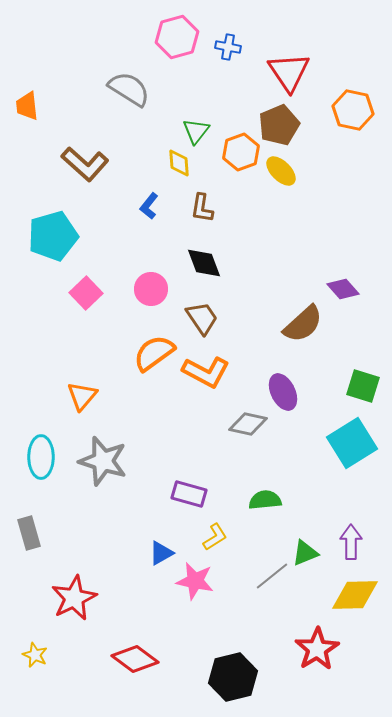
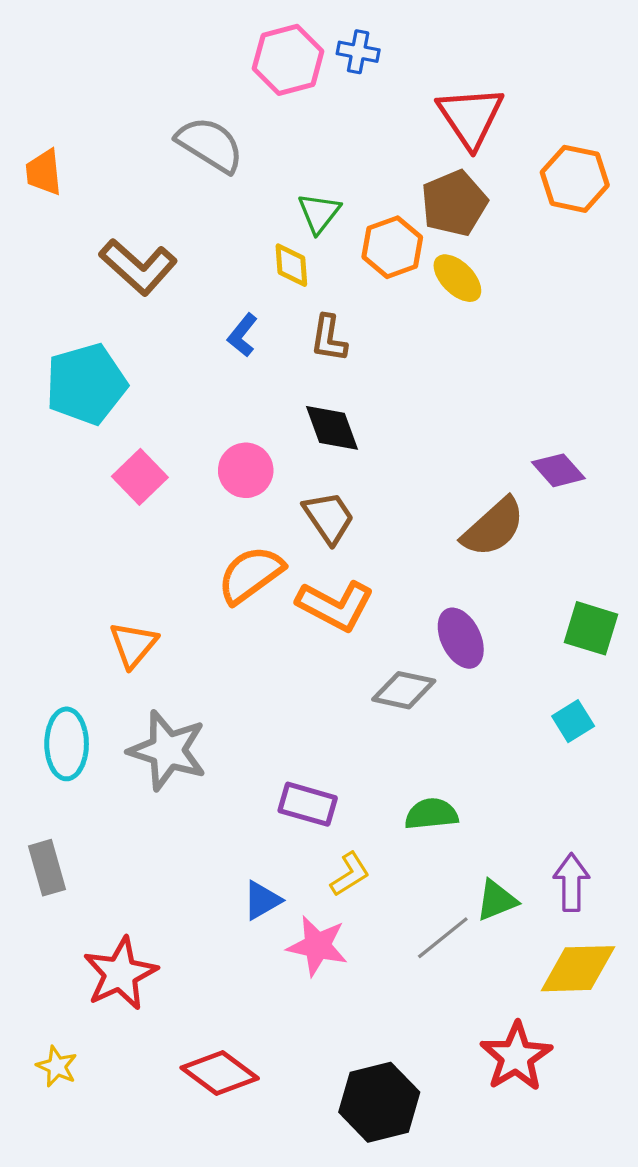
blue cross: (228, 47) -> (358, 52), moved
cyan square: (352, 443) -> (573, 721), size x0.5

